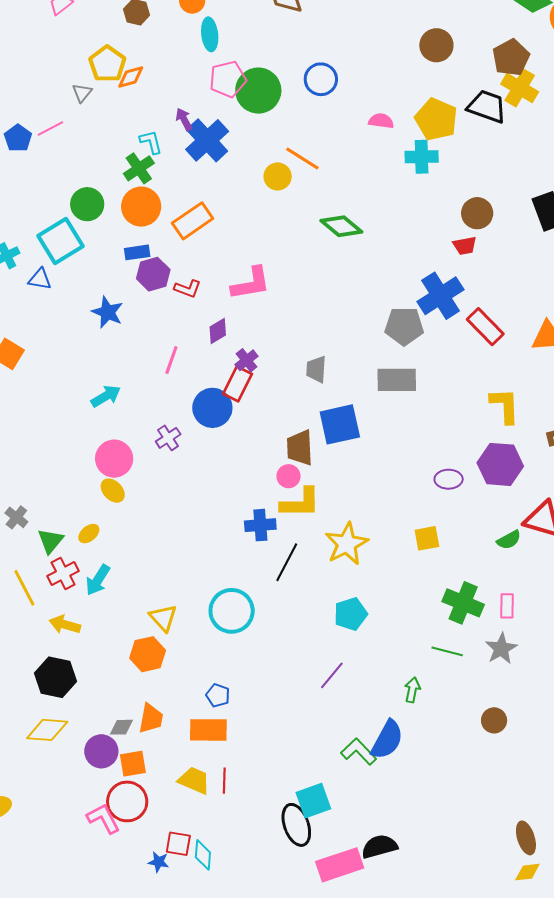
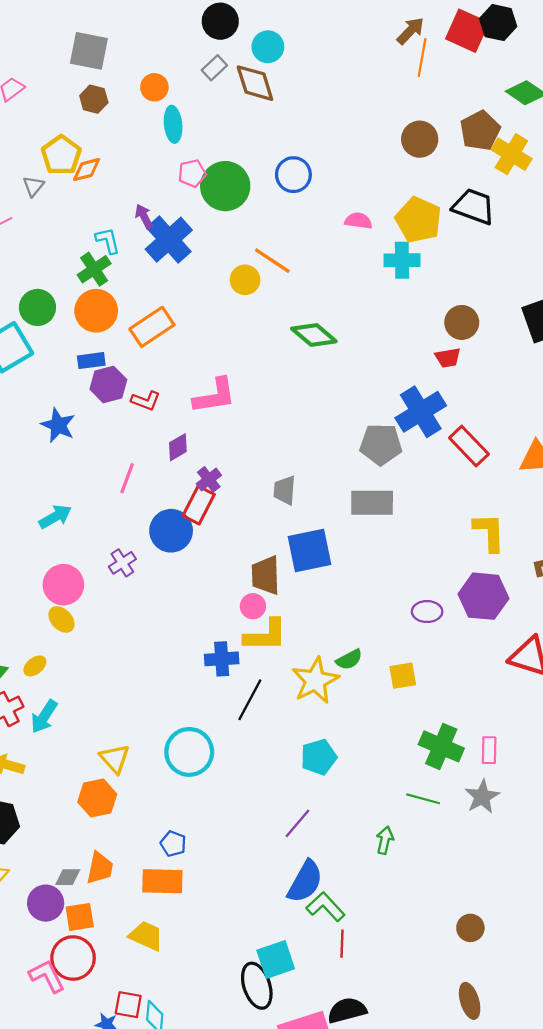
brown pentagon: (511, 58) -> (480, 131), moved
pink pentagon: (228, 79) -> (192, 173), size x0.7
yellow cross: (520, 88) -> (511, 154), moved
green semicircle: (509, 540) -> (349, 660), moved
brown circle: (494, 720) -> (470, 928), moved
blue semicircle: (387, 740) -> (305, 882), moved
red line: (224, 781) -> (342, 944), moved
brown ellipse: (526, 838) -> (470, 1001), moved

